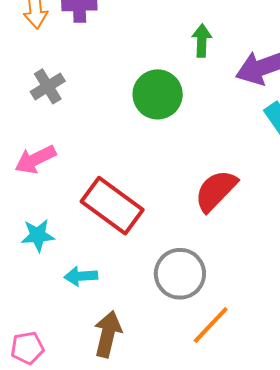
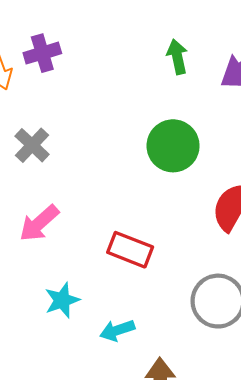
green circle: (158, 94) -> (173, 146), moved
red rectangle: (112, 206) -> (130, 250), size x0.7

